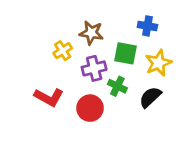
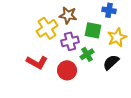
yellow cross: (63, 51) -> (47, 28), size x1.5
green cross: (117, 86) -> (87, 54), turned 32

